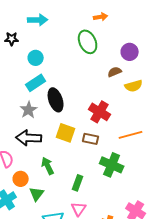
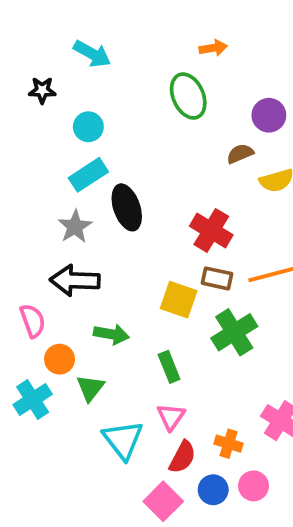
cyan arrow: (38, 20) -> (92, 54), turned 30
yellow square: (66, 133) -> (179, 300), moved
brown rectangle: (91, 139) -> (217, 278), moved
green cross: (112, 165) -> (234, 332), turned 35
green arrow: (48, 166) -> (111, 334), turned 126
green rectangle: (78, 183) -> (169, 367), turned -42

